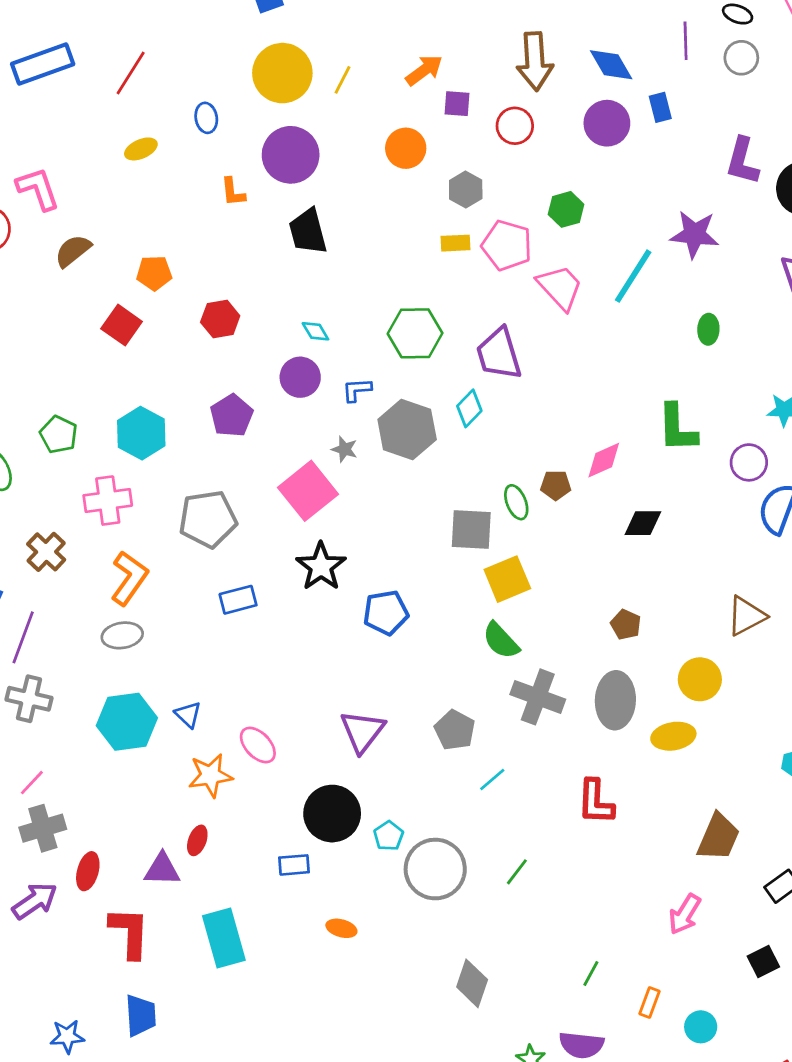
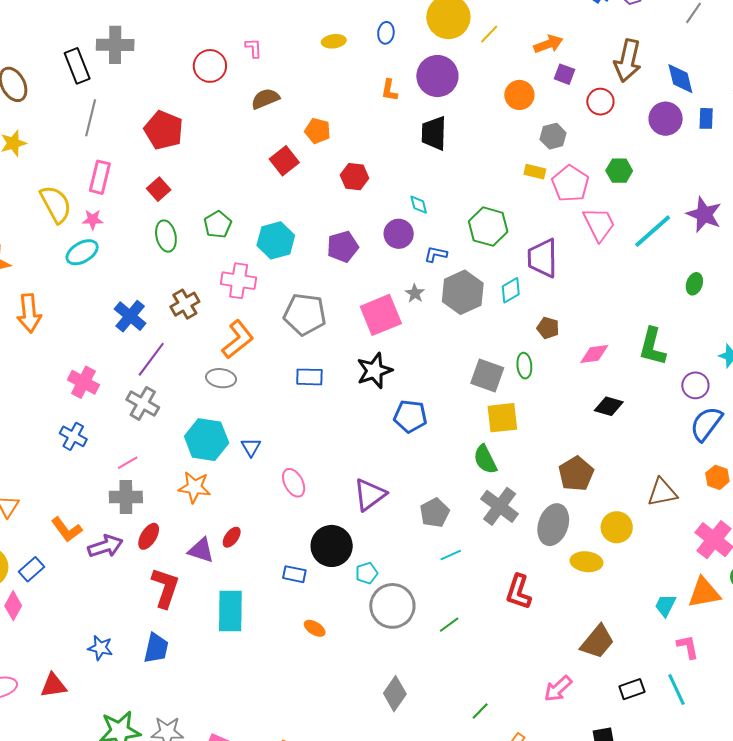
pink L-shape: (38, 189) -> (254, 48), size x0.6
brown pentagon: (556, 485) -> (548, 328), moved
brown pentagon: (626, 625) -> (576, 474), size x1.6
orange star: (210, 775) -> (194, 487), moved

